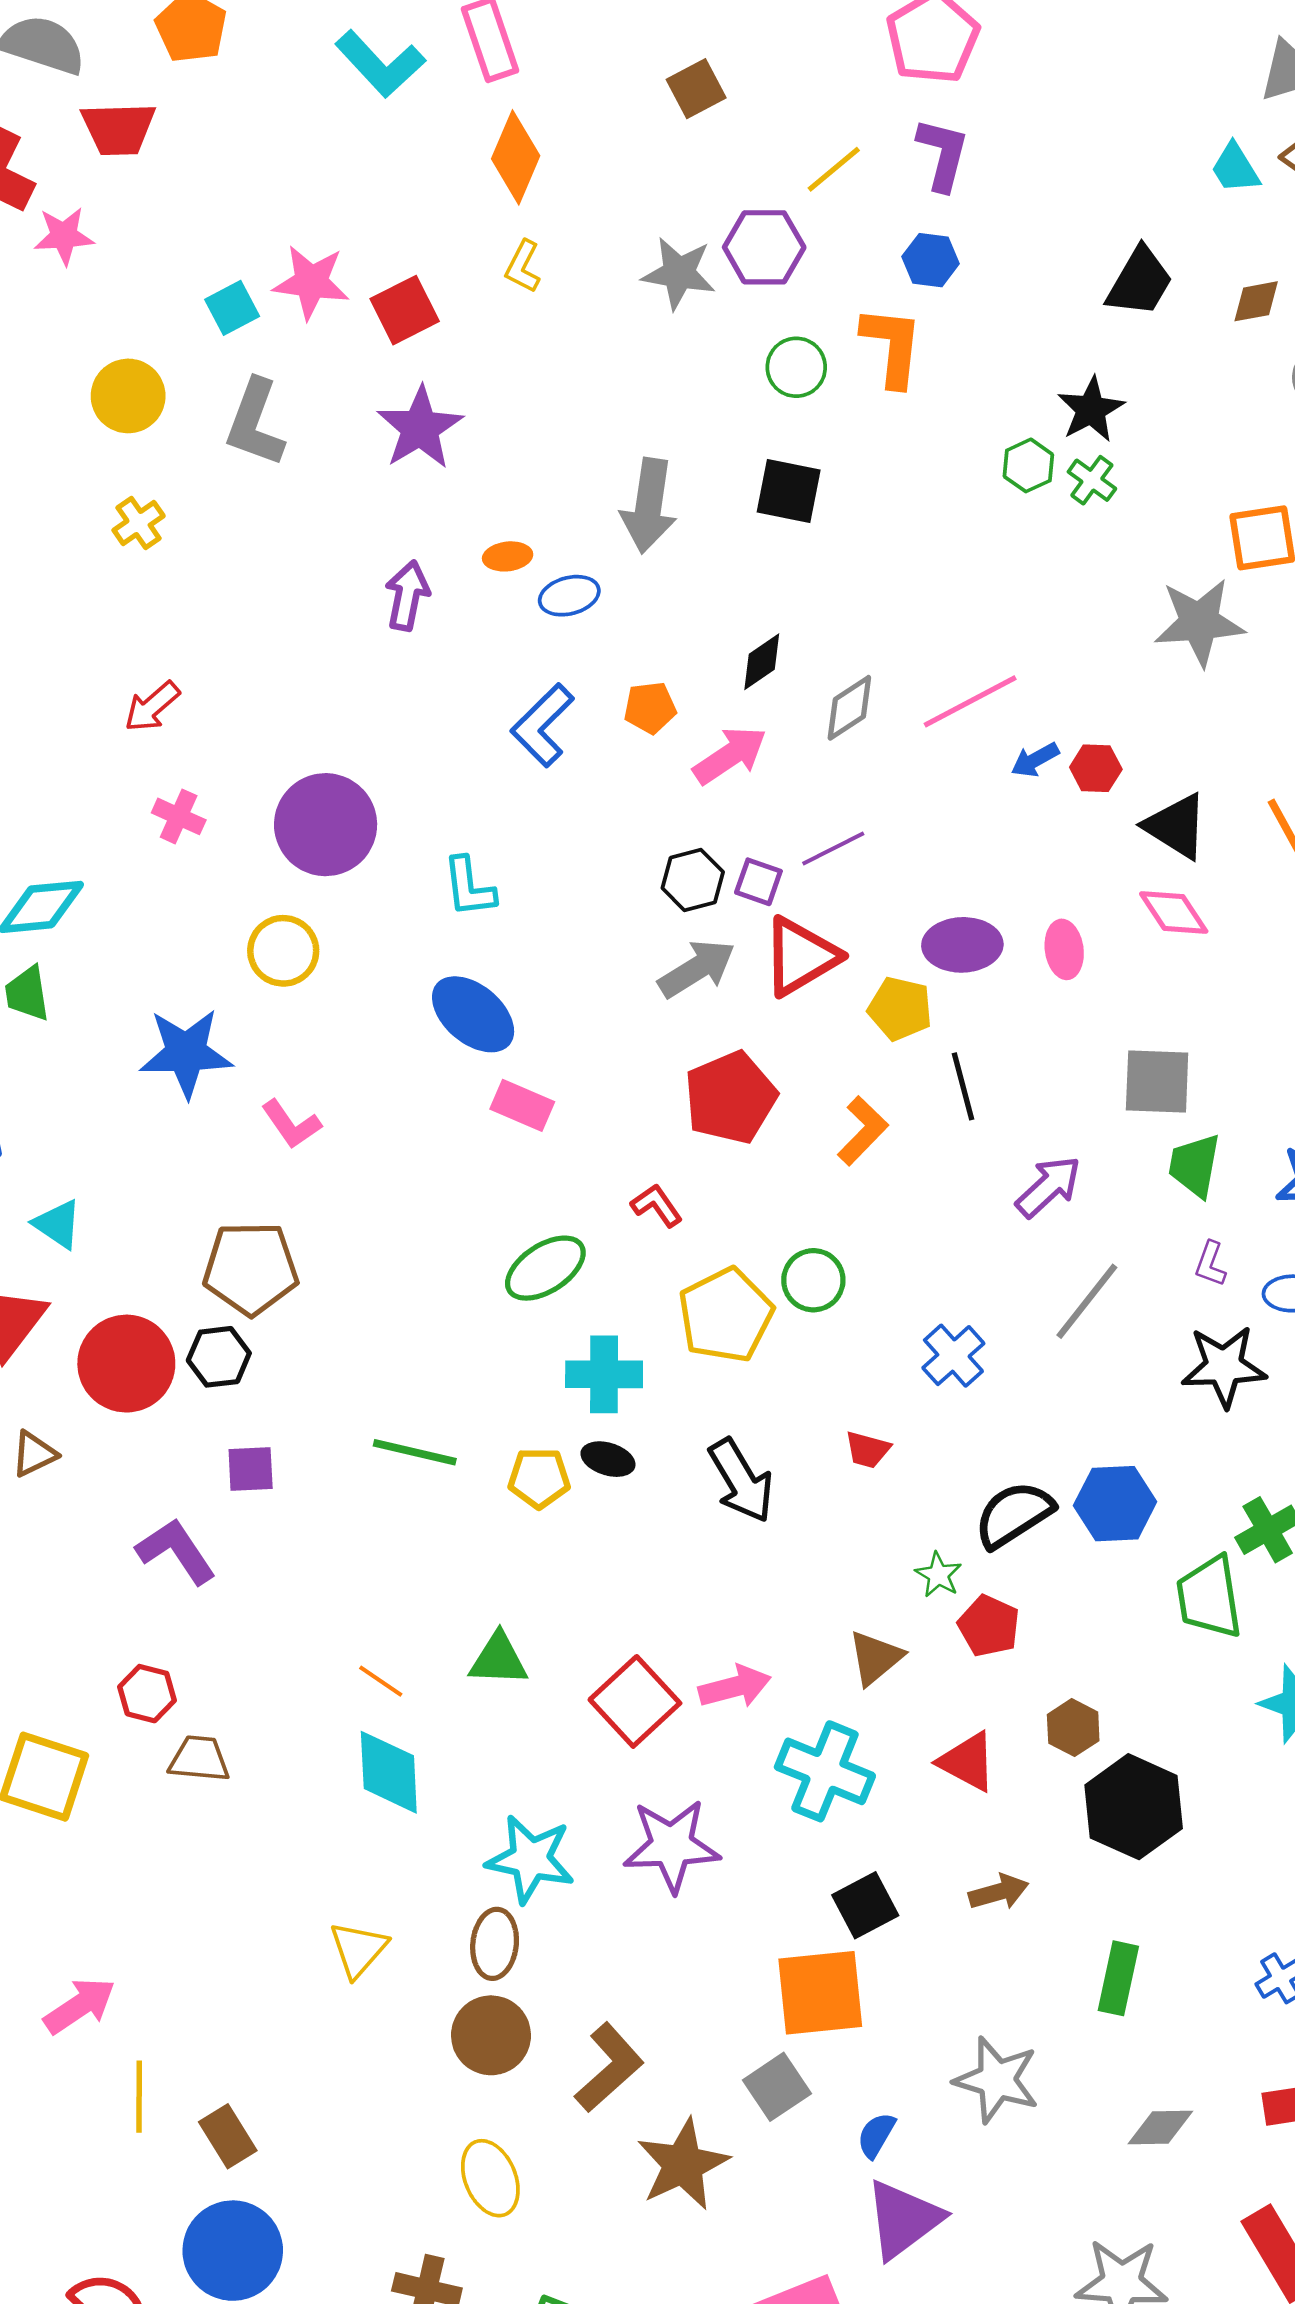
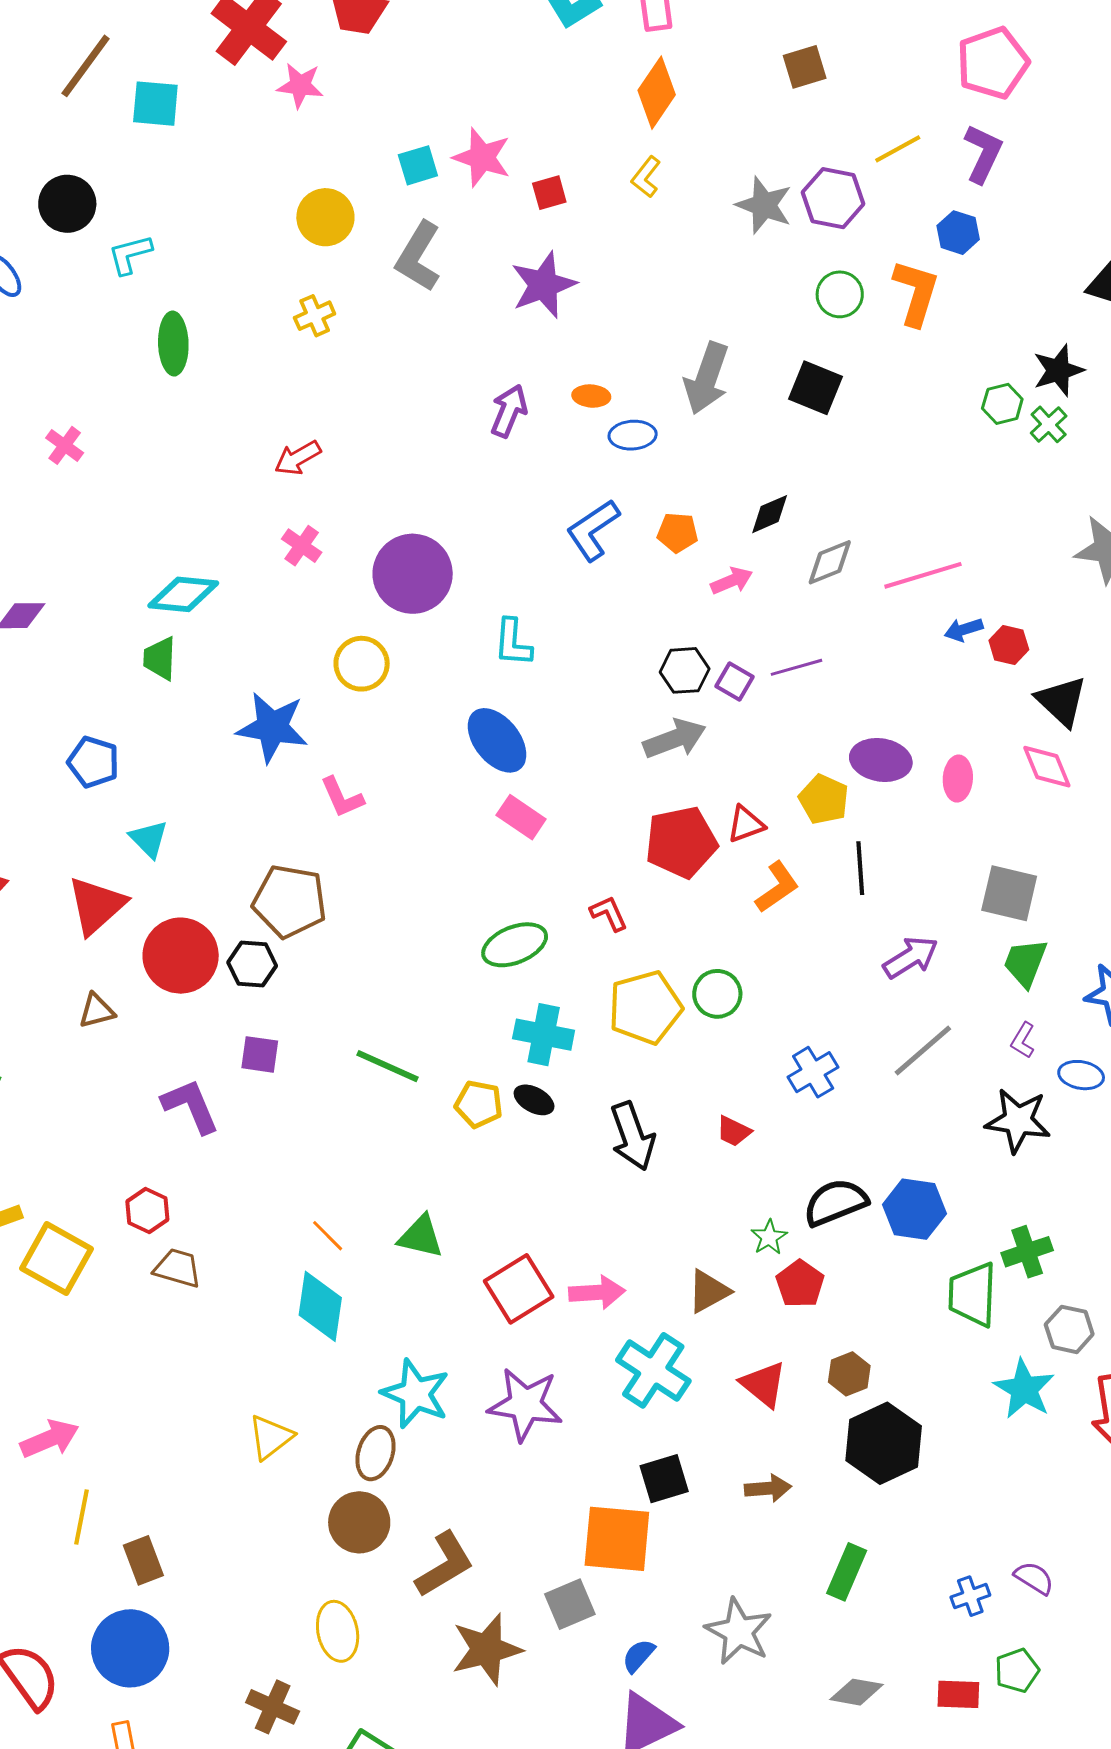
red square: (405, 310) -> (549, 193), size x0.7
pink arrow: (730, 755) -> (732, 581), size x0.7
red triangle: (801, 956) -> (746, 824), moved, size x0.6

